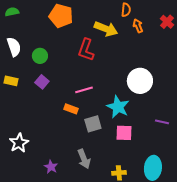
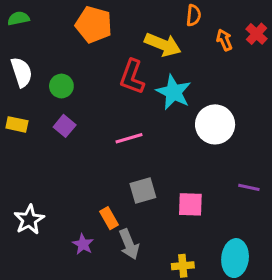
orange arrow: (138, 26) -> (224, 40), moved
cyan star: (118, 107) -> (174, 92), moved
orange rectangle: (71, 109) -> (109, 218), moved, turned 40
purple star: (51, 167) -> (83, 244), moved

